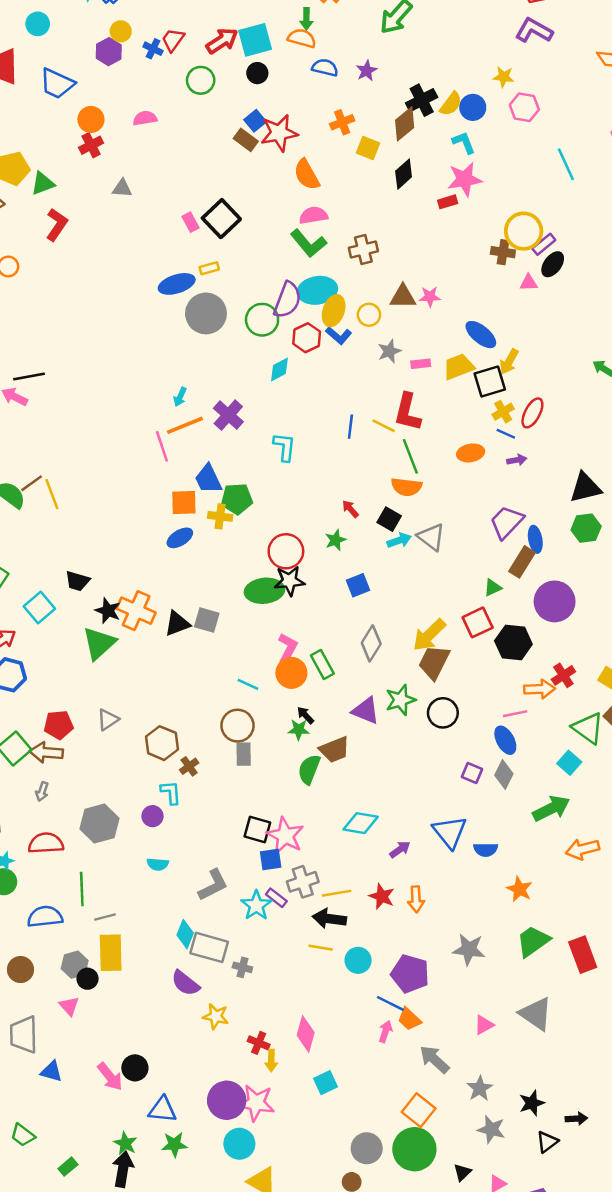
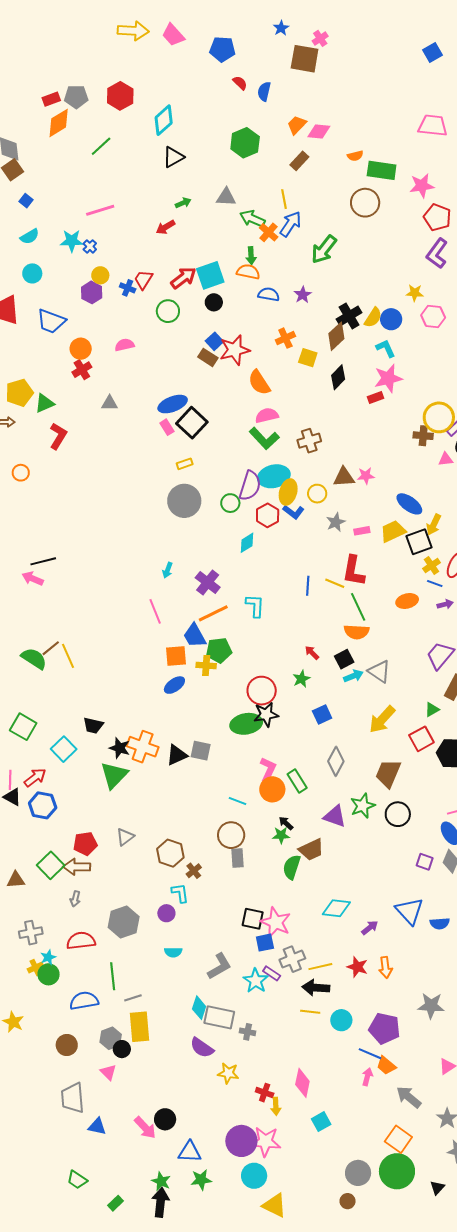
purple L-shape: (534, 30) -> (437, 253), turned -80
blue ellipse: (177, 284) -> (173, 404), moved
green circle: (262, 320) -> (230, 503), size x0.7
orange line: (185, 425) -> (213, 613), moved
black square: (389, 519) -> (344, 659), turned 36
yellow arrow: (429, 635) -> (382, 719), moved

